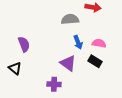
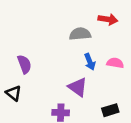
black rectangle: (95, 61) -> (110, 110), moved, turned -48

